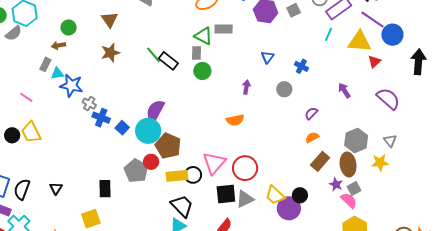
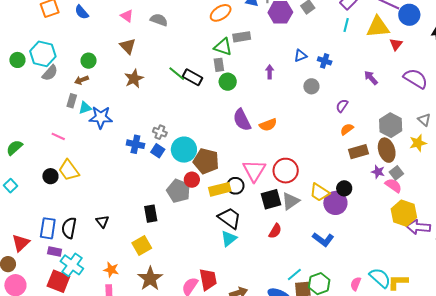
gray semicircle: (13, 33) -> (50, 73), moved
blue triangle: (267, 57) -> (300, 56), moved, turned 40
purple arrow: (246, 87) -> (270, 72), moved
gray cross: (89, 104) -> (160, 132), moved
purple semicircle: (155, 111) -> (242, 120), moved, turned -45
brown rectangle: (320, 161) -> (359, 152), turned 42

